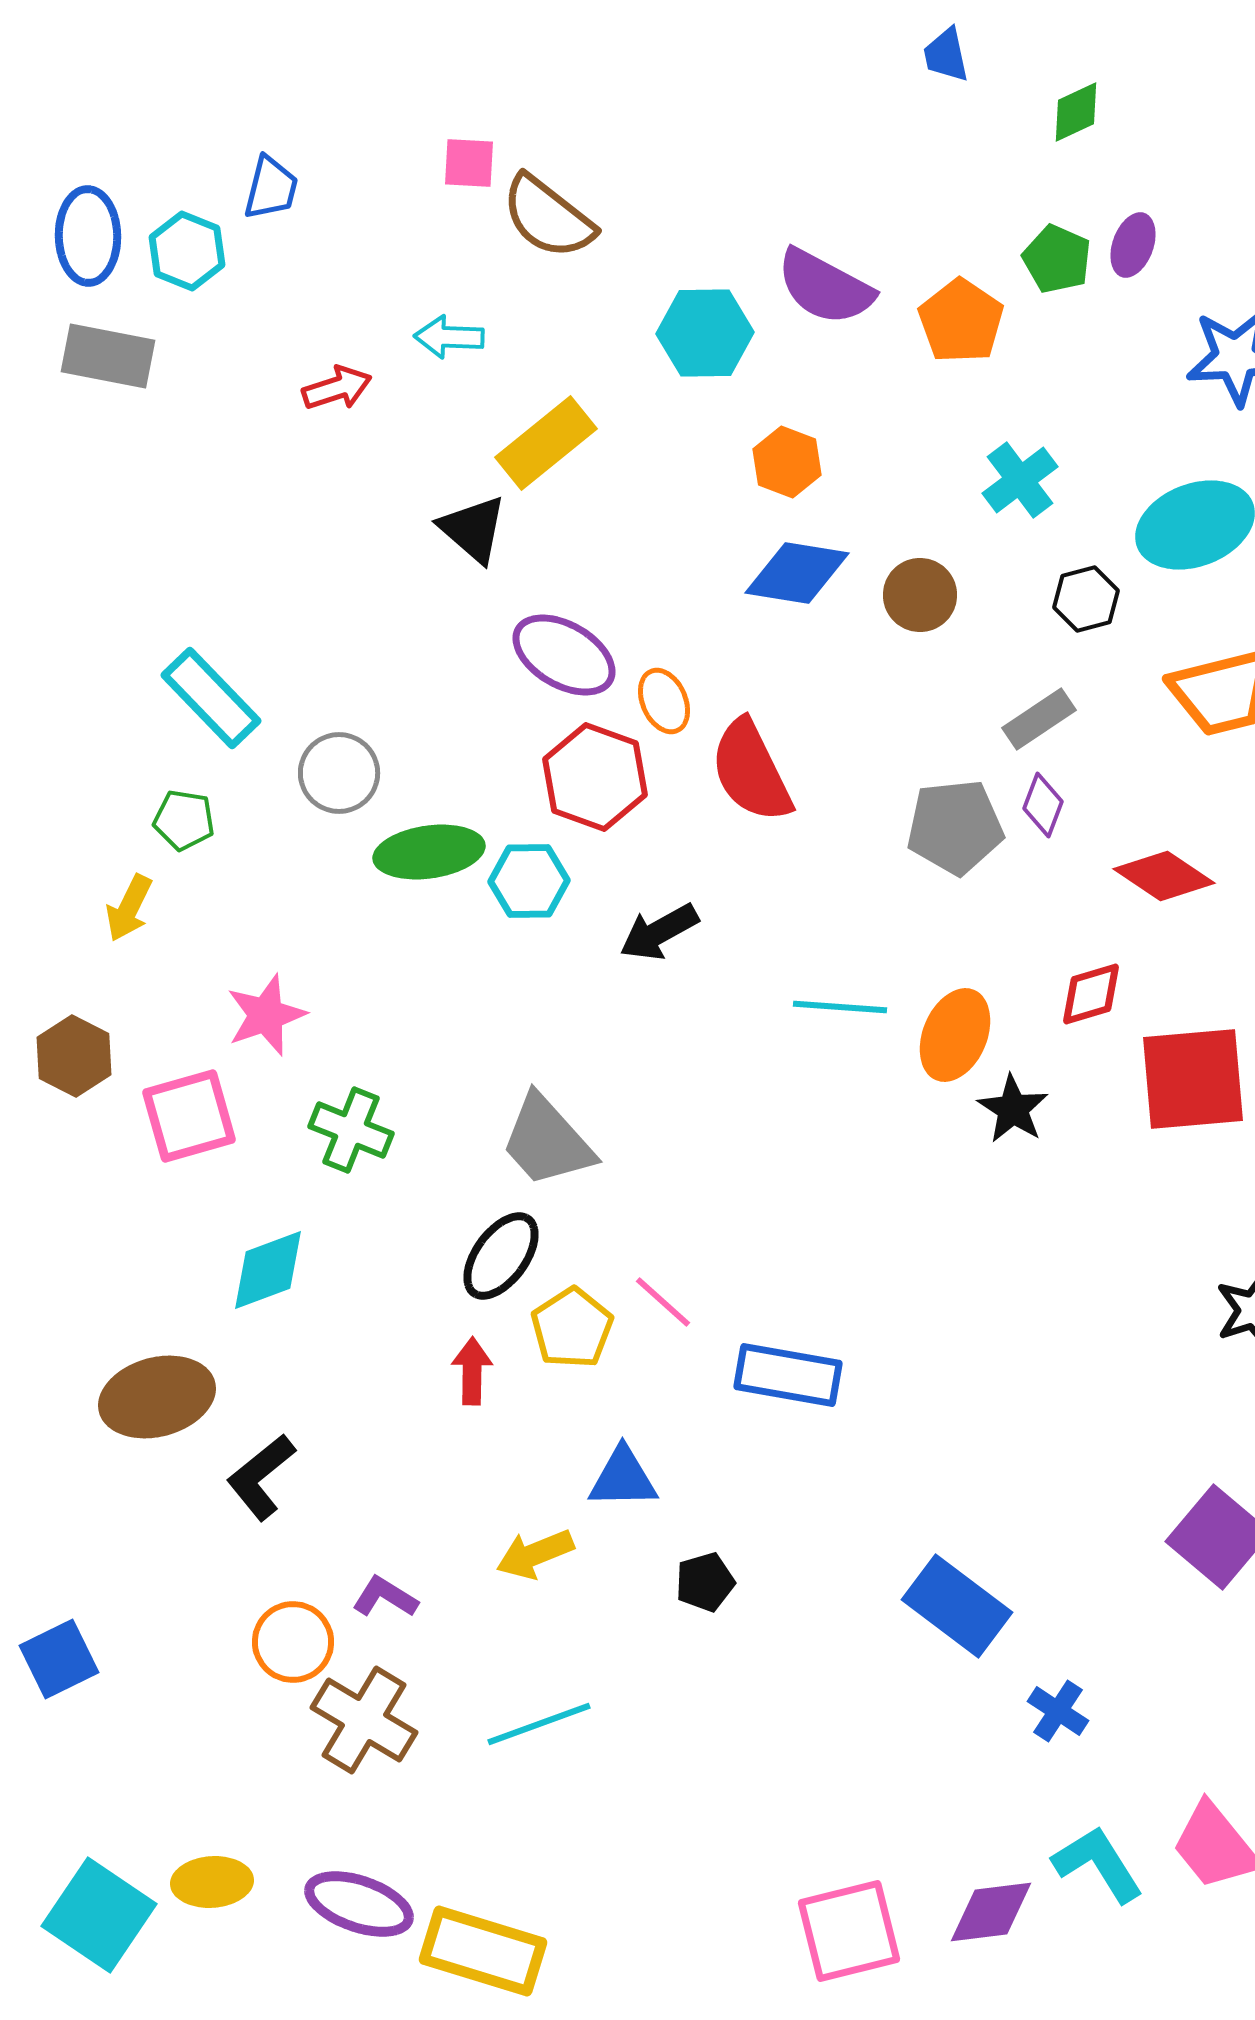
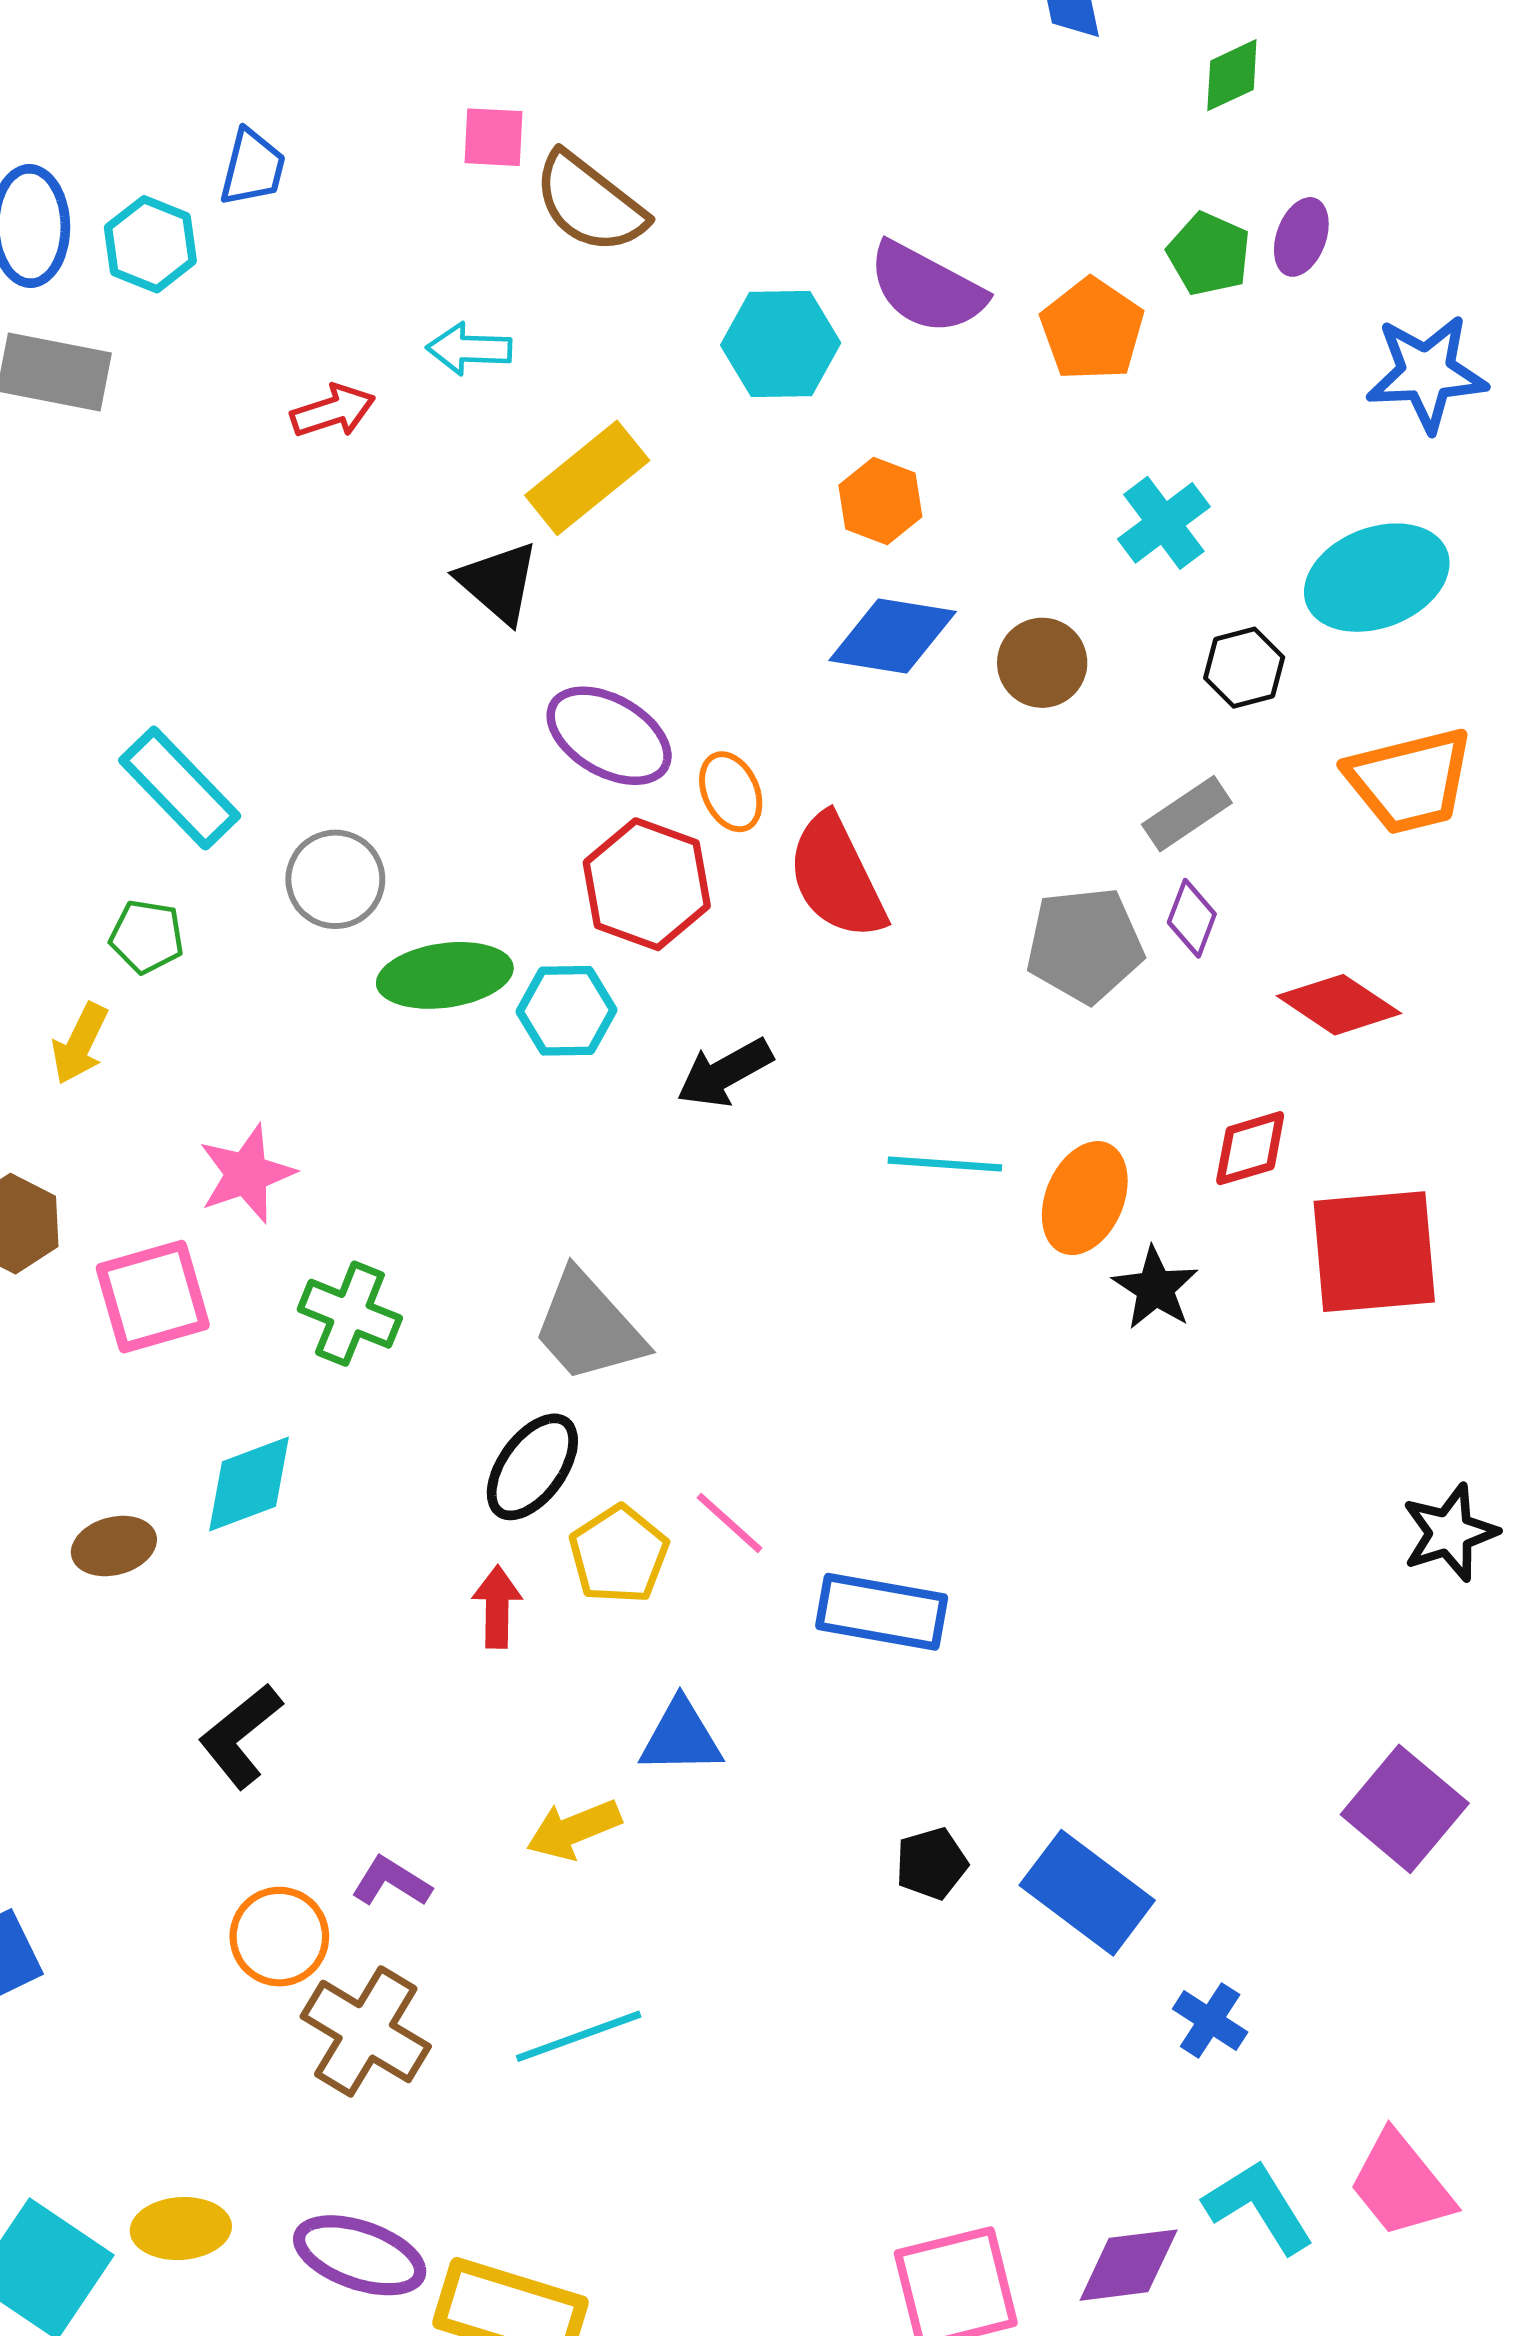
brown ellipse: (157, 1397) -> (114, 1546), moved, size x0.6
black pentagon: (705, 1582) -> (931, 1864), moved

